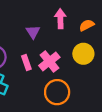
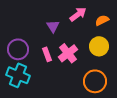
pink arrow: (60, 19) -> (78, 14), turned 54
orange circle: (57, 92) -> (95, 81), moved

